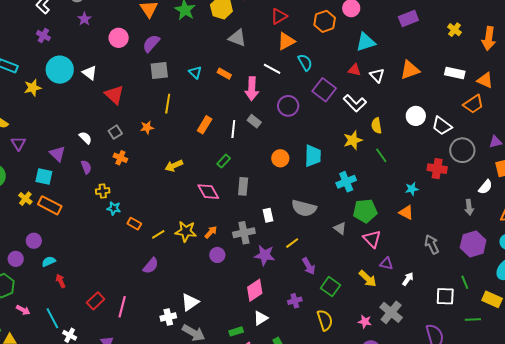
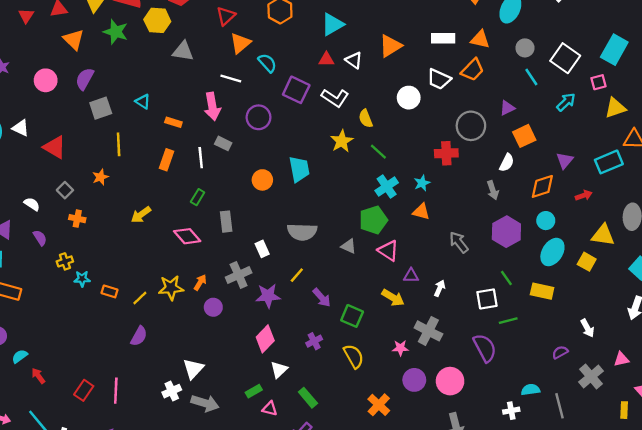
orange rectangle: (224, 74) -> (173, 122), moved
white trapezoid: (442, 126) -> (439, 79), moved
cyan cross: (346, 182) -> (387, 187), moved
green line: (473, 319) -> (508, 321), moved

